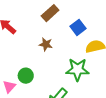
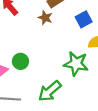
brown star: (46, 44) -> (45, 18), moved

